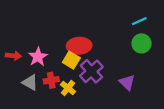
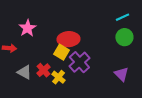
pink star: (38, 57) -> (27, 28), moved
red cross: (51, 80) -> (43, 70), turned -32
purple triangle: (127, 82) -> (121, 74), moved

